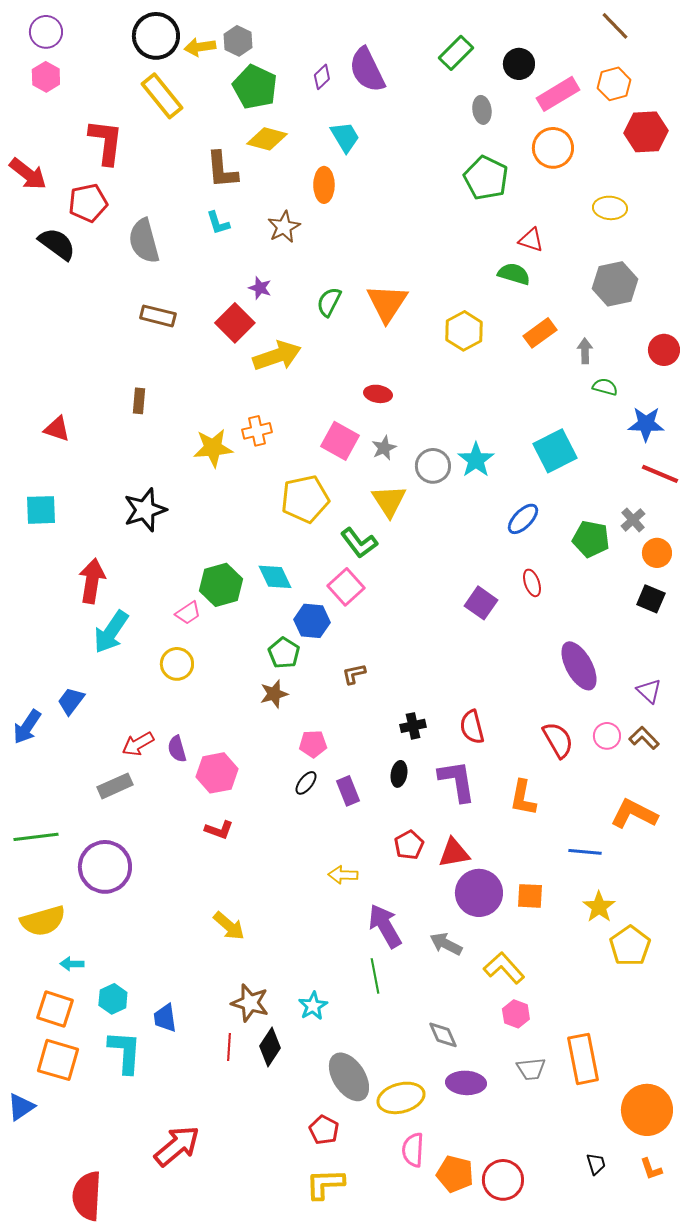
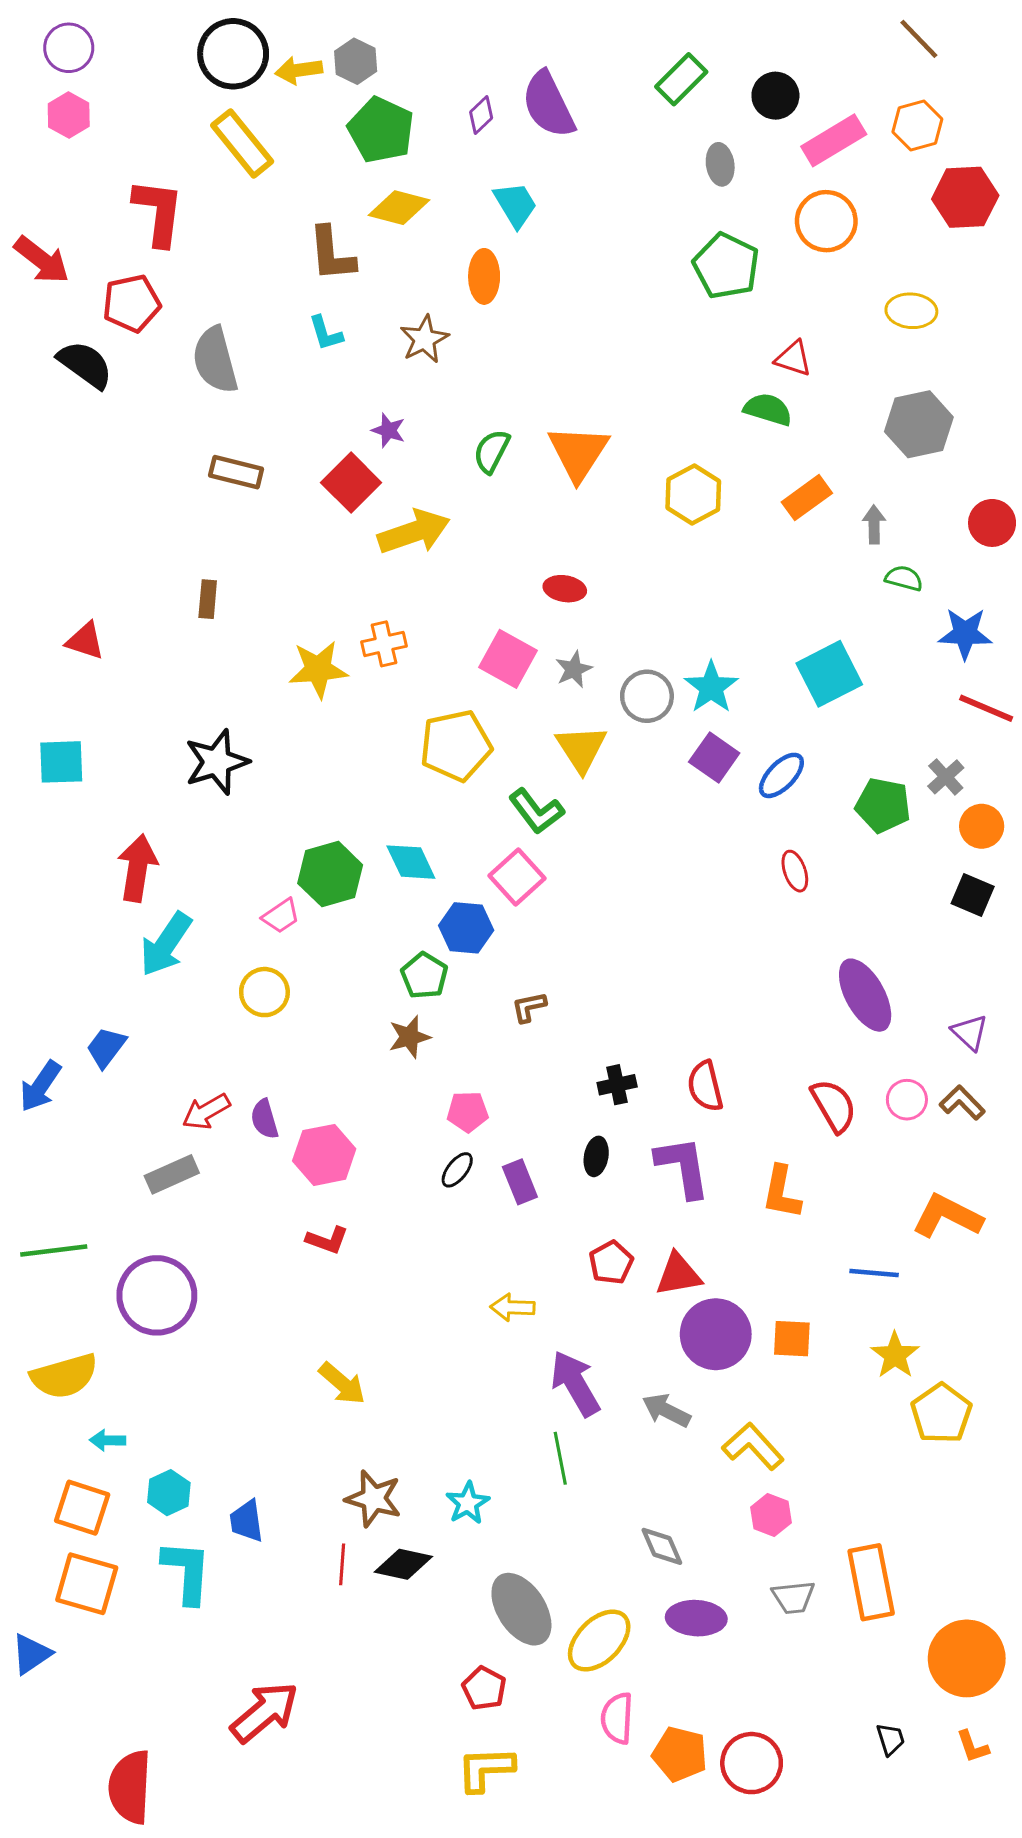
purple square: (481, 603) -> (714, 758), moved
black diamond: (270, 1047) -> (403, 1564), turned 69
yellow ellipse: (401, 1098) -> (599, 1641), turned -30

